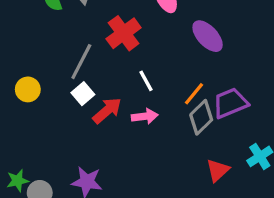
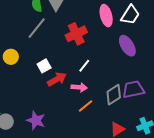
gray line: (81, 62) -> (37, 28), moved
white line: (146, 81) -> (84, 66), turned 56
orange line: (194, 94) -> (85, 106), moved

